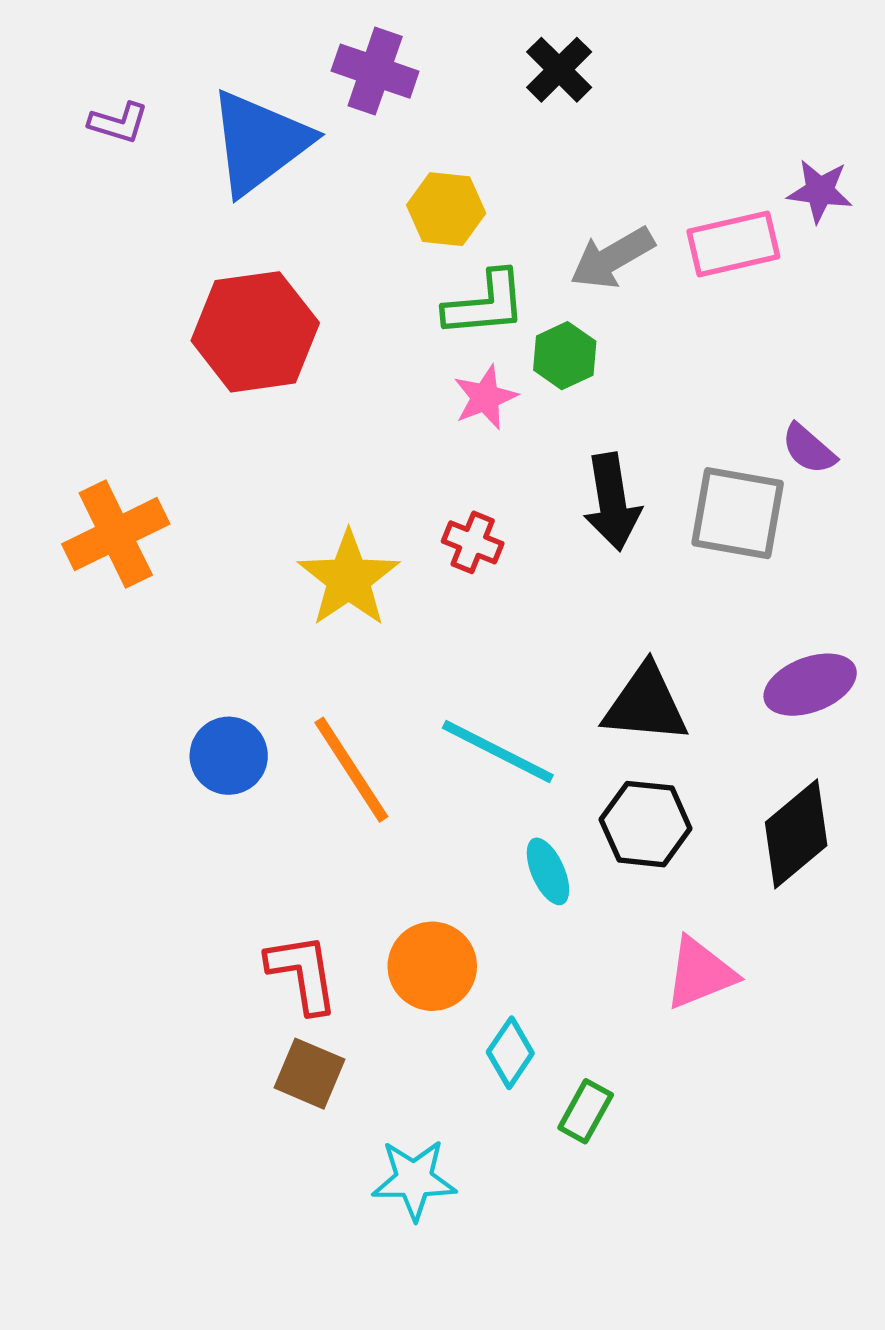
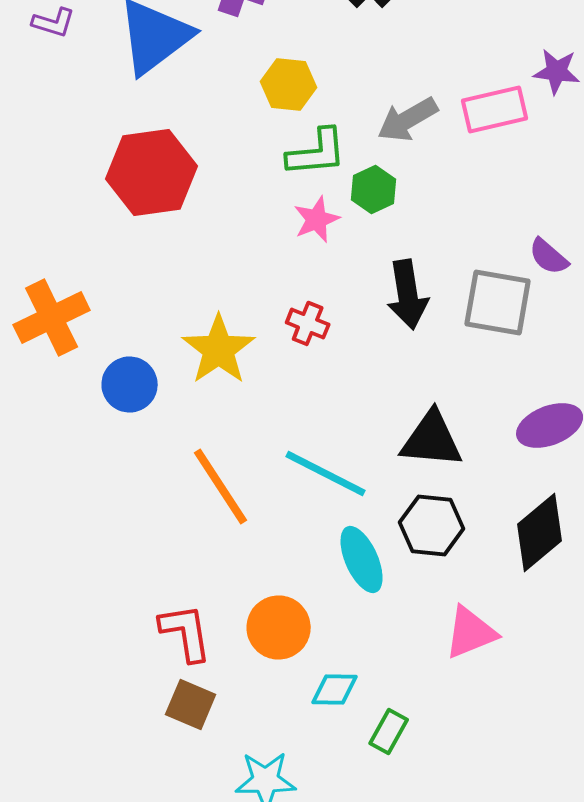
blue circle: (229, 756) -> (130, 384), moved
cyan ellipse: (548, 871) -> (362, 560), size x1.4
cyan diamond: (510, 1053) -> (335, 690), turned 57

